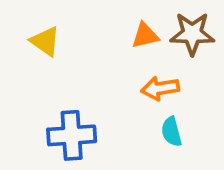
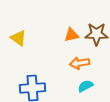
cyan semicircle: (171, 132) -> (85, 86), turned 77

